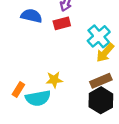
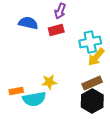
cyan cross: (99, 36) -> (90, 42), turned 30
orange rectangle: (18, 89) -> (16, 91), turned 48

